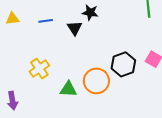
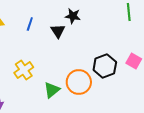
blue line: (46, 21) -> (30, 24), turned -64
green triangle: (68, 89) -> (52, 90), turned -42

